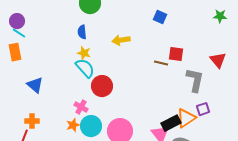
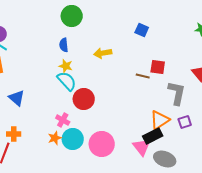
orange triangle: (186, 118) -> (160, 120), moved

